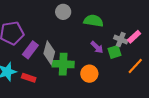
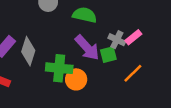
purple arrow: (97, 47) -> (87, 48), size x1.6
green cross: (63, 64) -> (59, 68), moved

